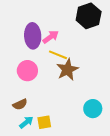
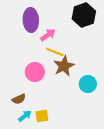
purple ellipse: (33, 36) -> (31, 20), moved
pink circle: (27, 71) -> (35, 72), moved
cyan circle: (93, 109) -> (88, 84), moved

